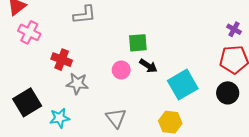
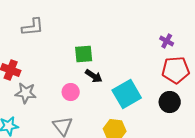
purple cross: (234, 29) -> (167, 41), moved
pink circle: (121, 70) -> (71, 92), moved

